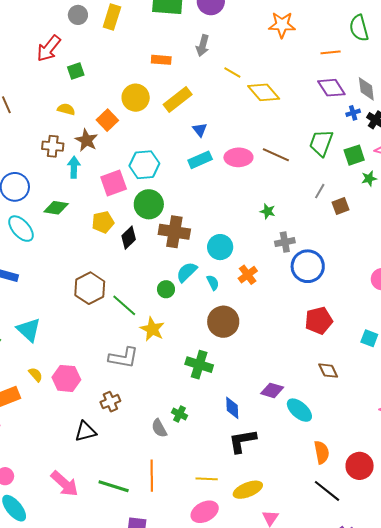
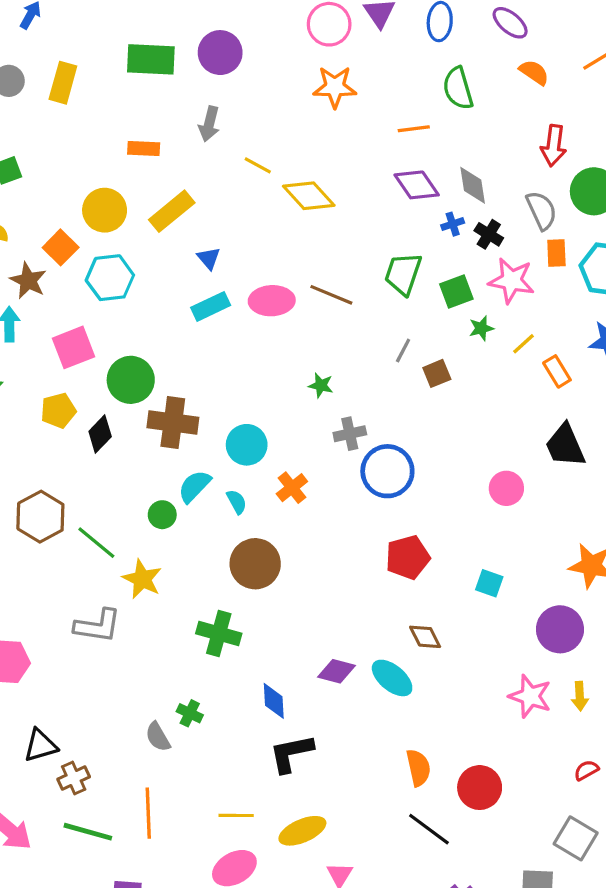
cyan hexagon: (144, 165) -> (110, 278), moved
brown cross: (110, 402) -> (74, 778), moved
cyan ellipse: (299, 410) -> (392, 678), moved

